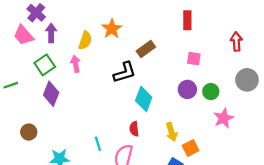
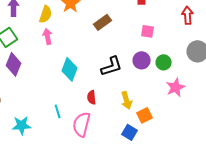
pink arrow: (76, 64) -> (48, 36), moved
black L-shape: (125, 72) -> (112, 66), moved
cyan diamond: (144, 99) -> (70, 69), moved

